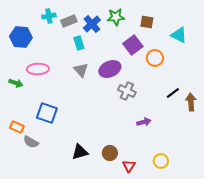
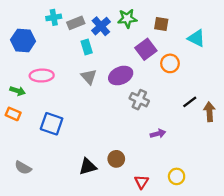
orange rectangle: (17, 127) -> (13, 114), moved
gray semicircle: (31, 142) -> (23, 168), moved
brown circle: (110, 153) -> (116, 159), moved

